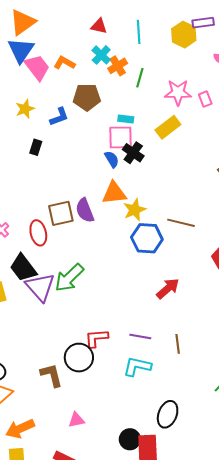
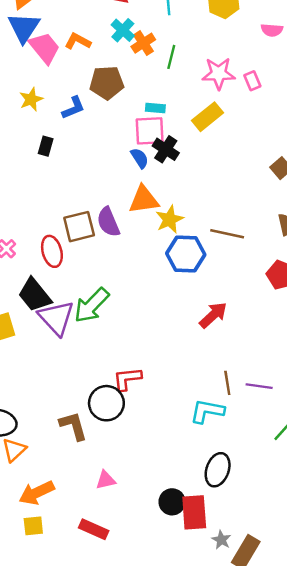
purple line: (140, 337) -> (259, 386), moved
cyan L-shape: (137, 366) -> (207, 411), moved

